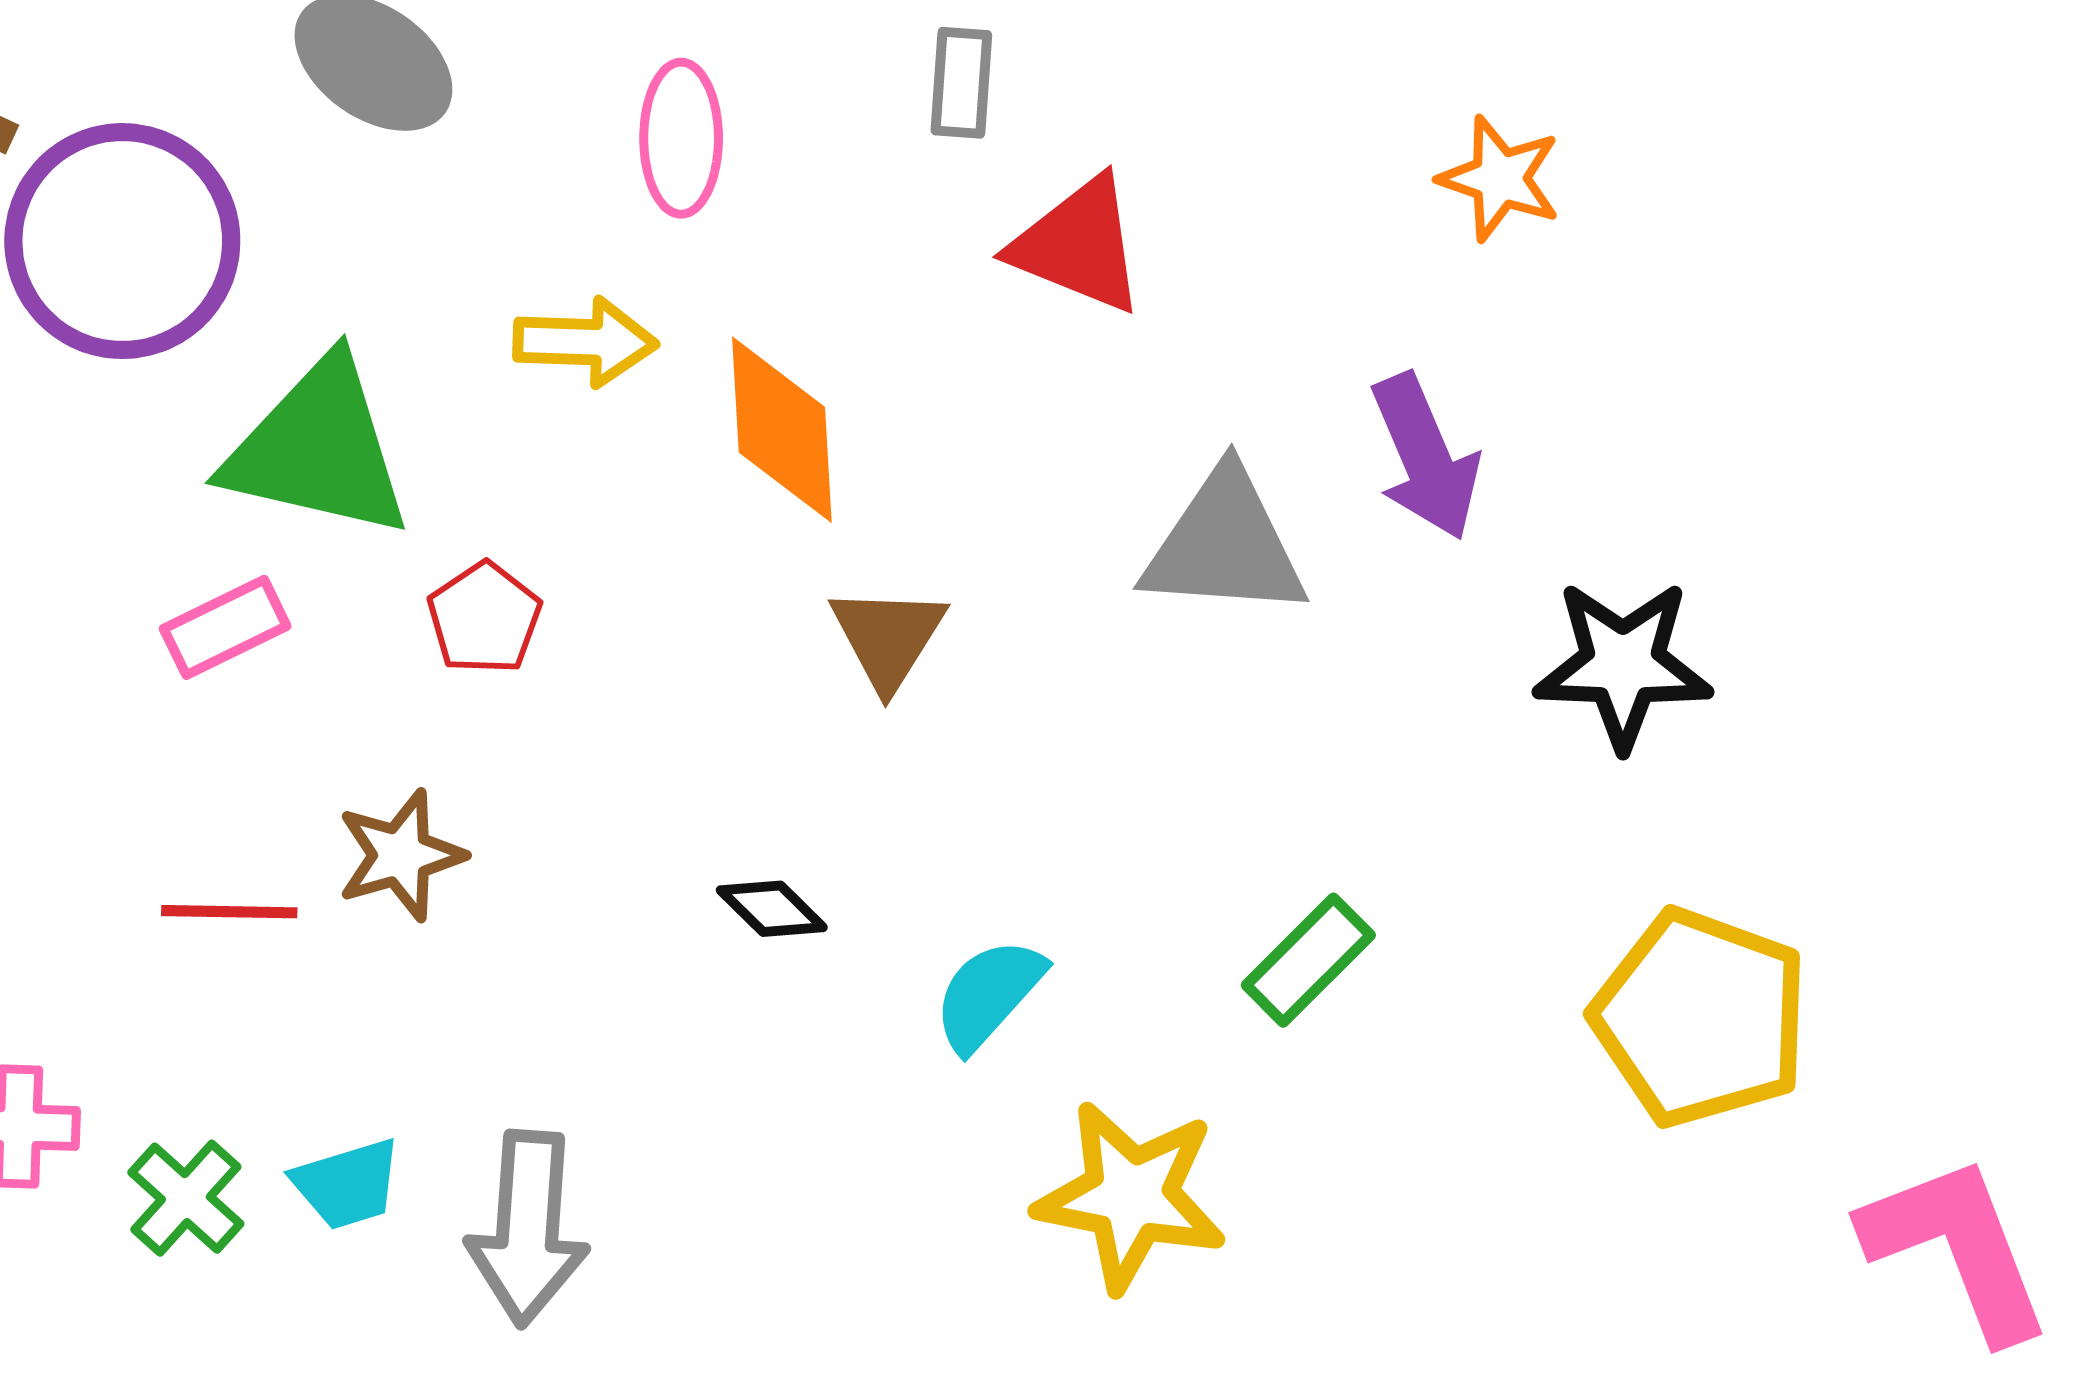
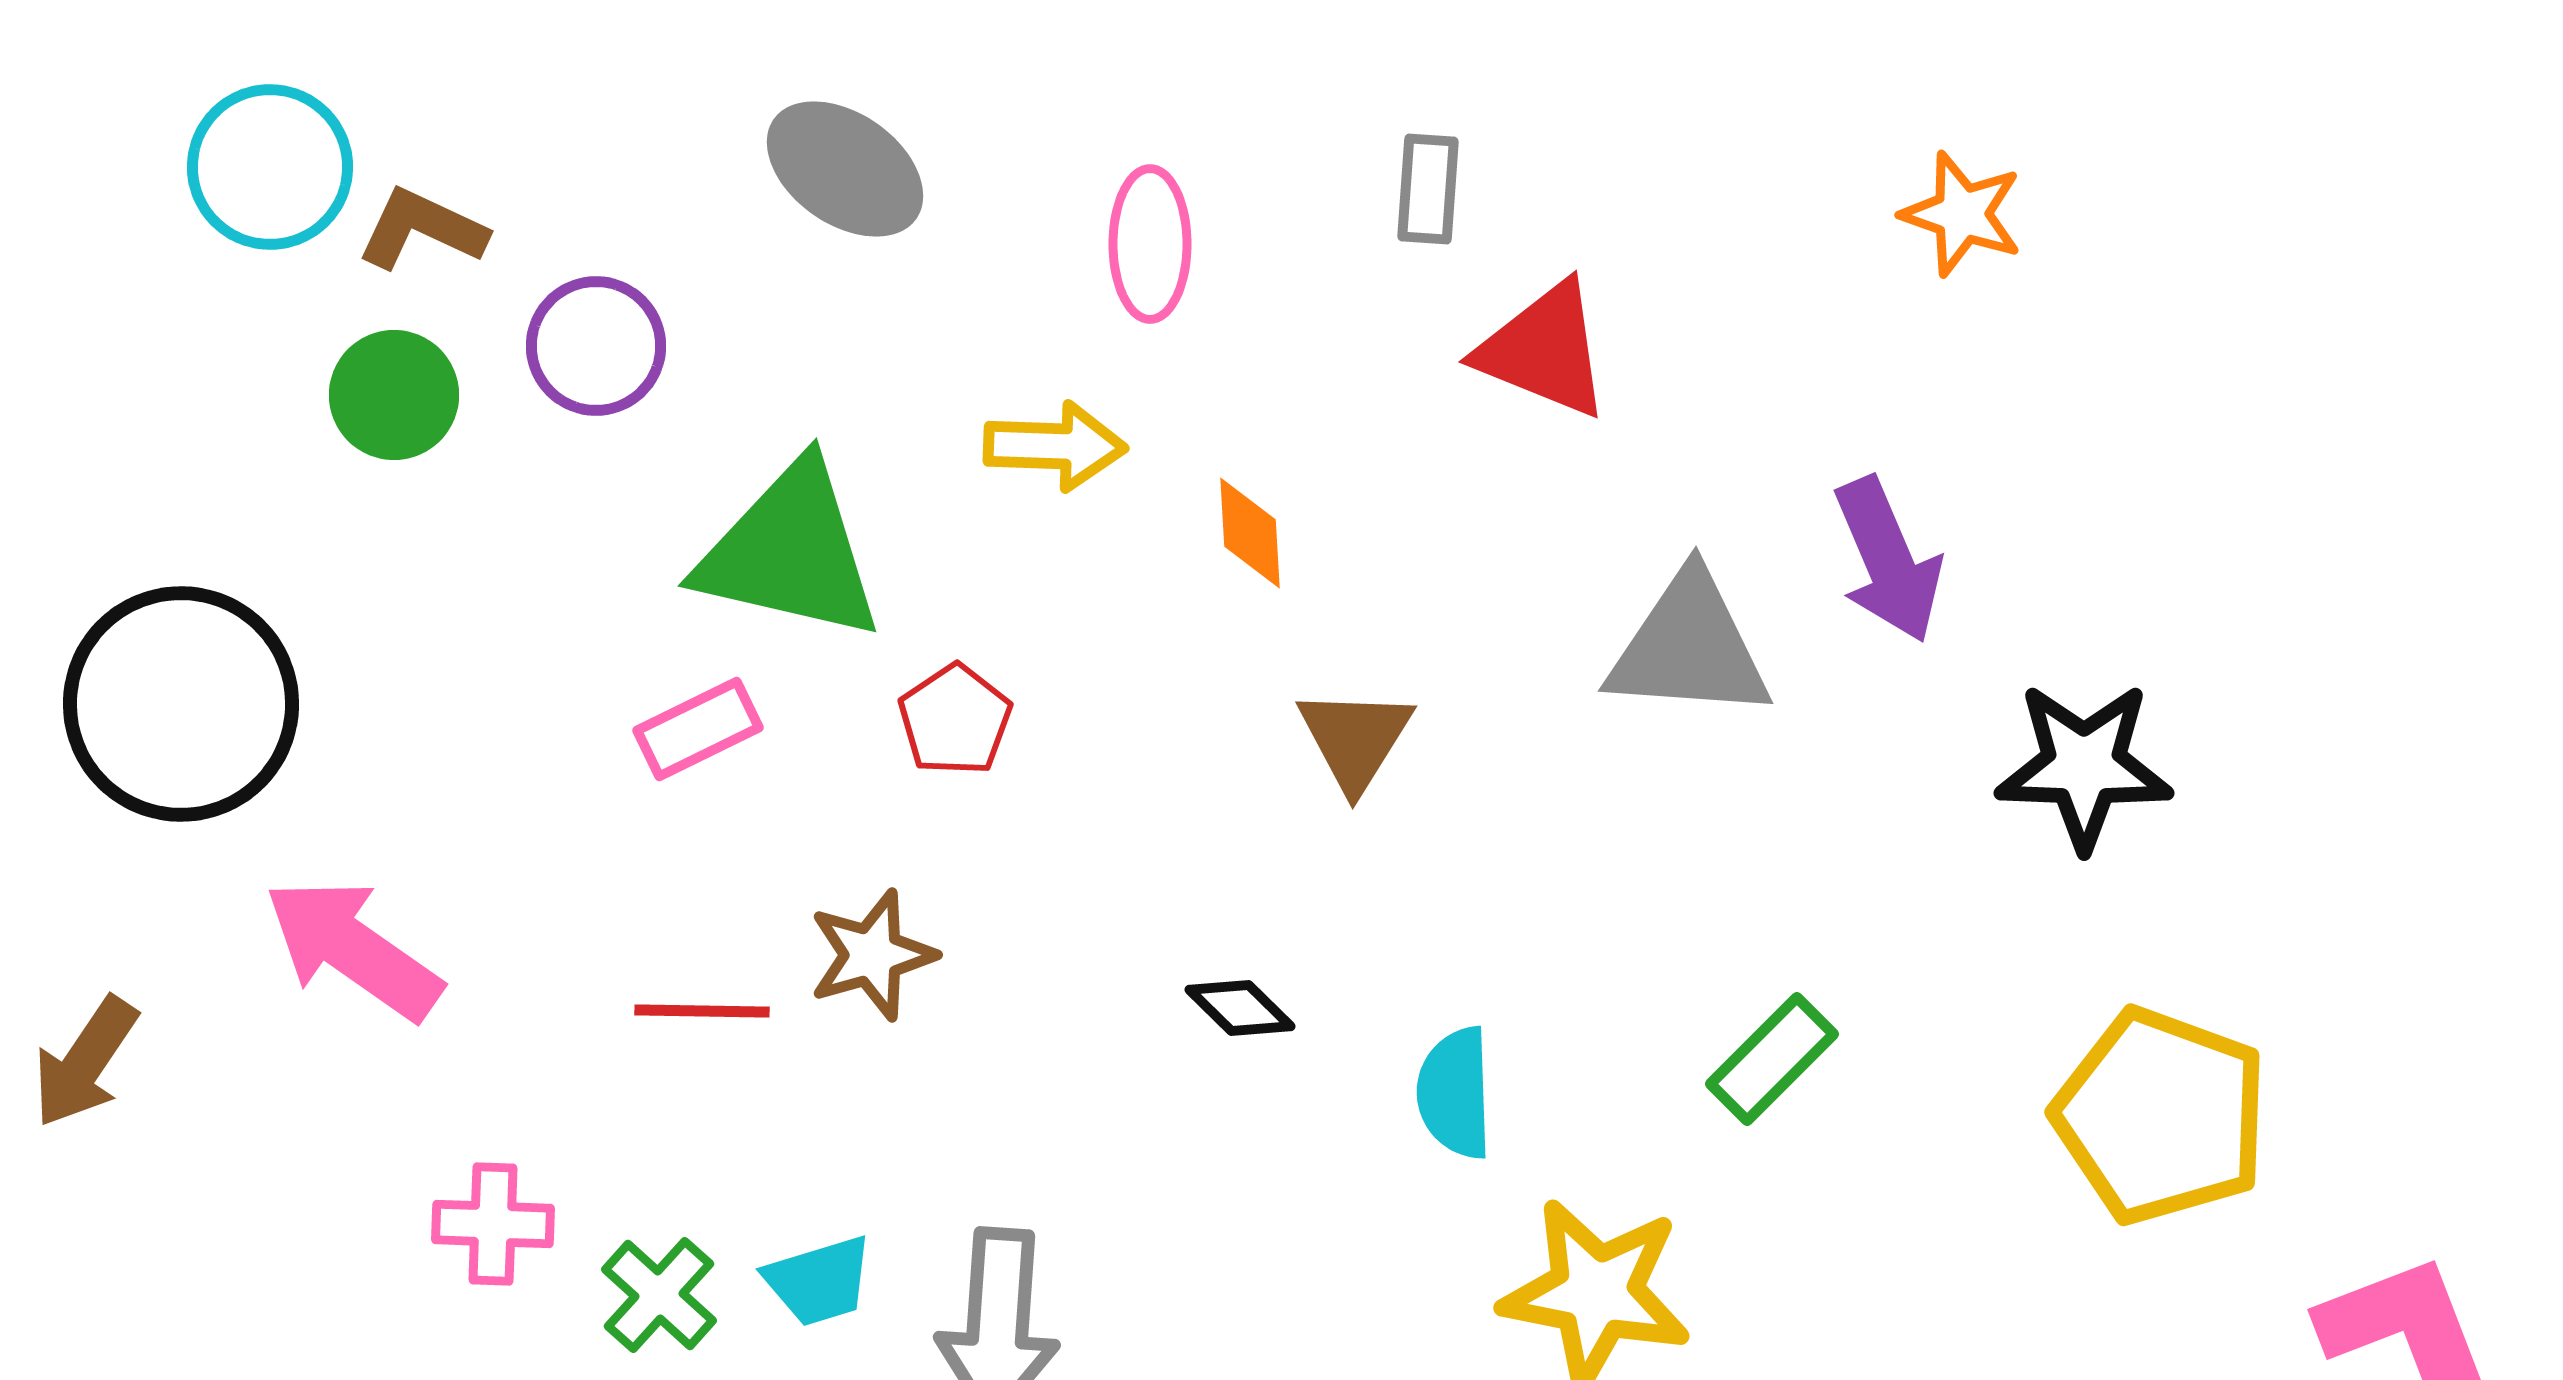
orange star: (1500, 179) -> (1962, 214), moved
purple circle: (122, 241) -> (596, 346), size x0.6
orange diamond: (782, 430) -> (1250, 533), size x0.6
cyan semicircle: (989, 994) -> (1455, 1093), turned -44

